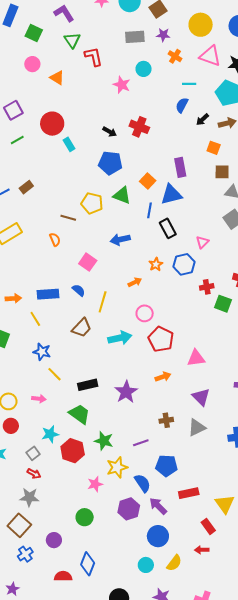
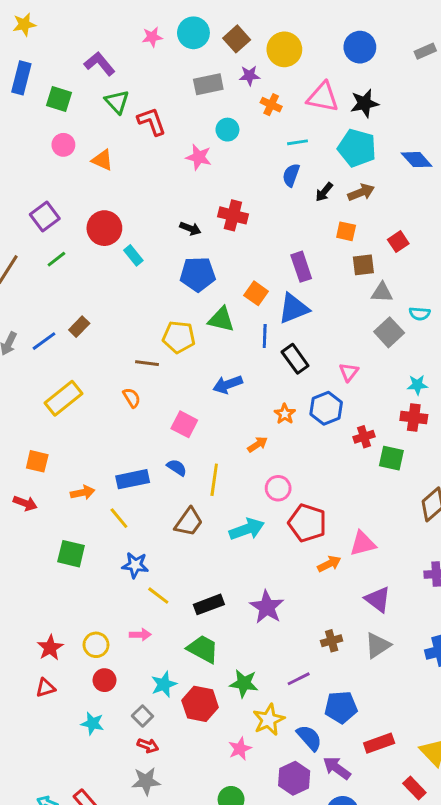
yellow circle: (201, 25) -> (284, 49), moved
orange arrow: (163, 377) -> (329, 564), moved

